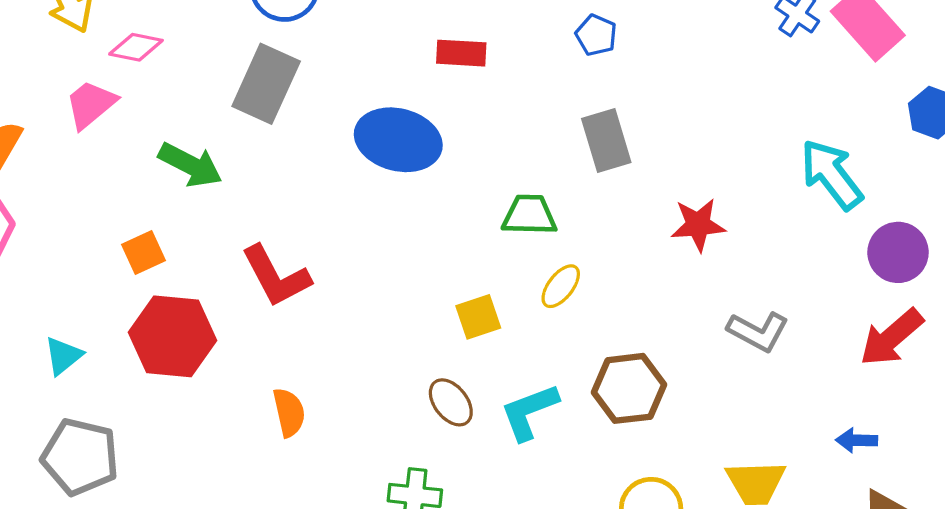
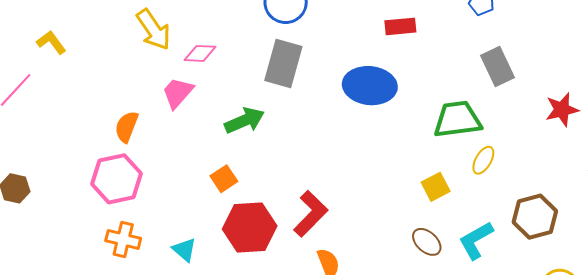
green arrow: (190, 165) -> (245, 121), turned -42
green trapezoid: (529, 215) -> (457, 119), size x1.4
red L-shape: (276, 276) -> (311, 214), moved, turned -99
cyan triangle: (63, 356) -> (184, 250), turned -32

